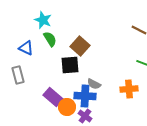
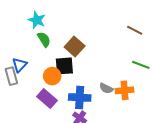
blue triangle: (26, 48) -> (20, 65), moved, turned 49
gray semicircle: (94, 84) -> (106, 88), moved
orange circle: (67, 107) -> (52, 76), moved

